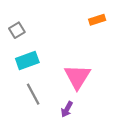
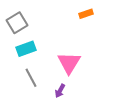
gray square: (17, 30) -> (17, 23), size x1.5

